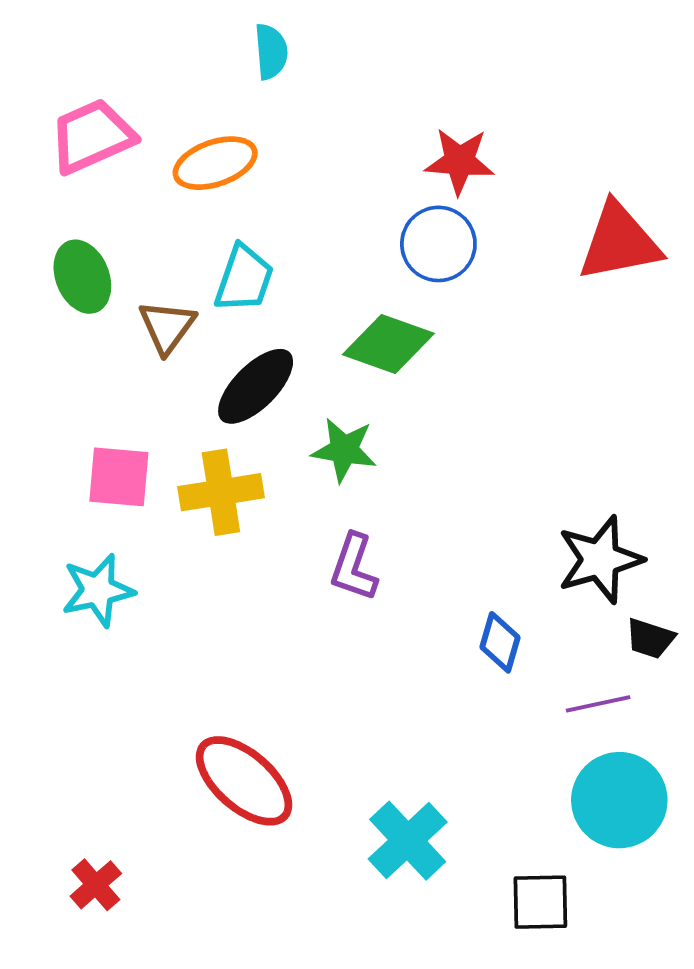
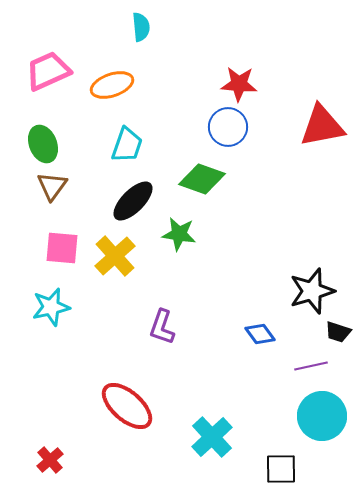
brown triangle: (167, 327) -> (52, 186), moved
yellow cross: (221, 492) -> (115, 256), turned -33
purple L-shape: (354, 567) -> (162, 327), moved
blue diamond: (500, 642) -> (260, 334), turned -52

